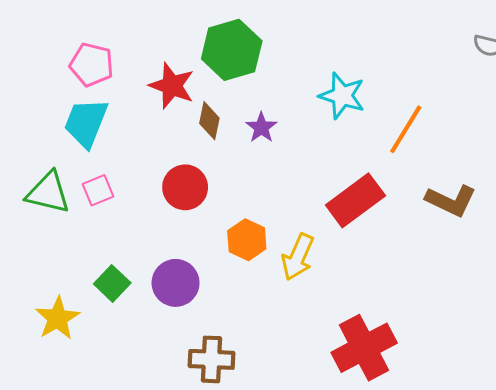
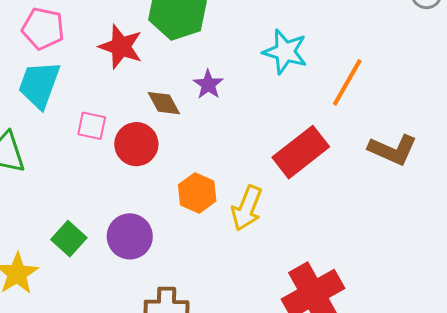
brown diamond: (209, 121) -> (164, 103), moved, turned -39
pink square: (98, 190) -> (92, 126), moved, turned 36

